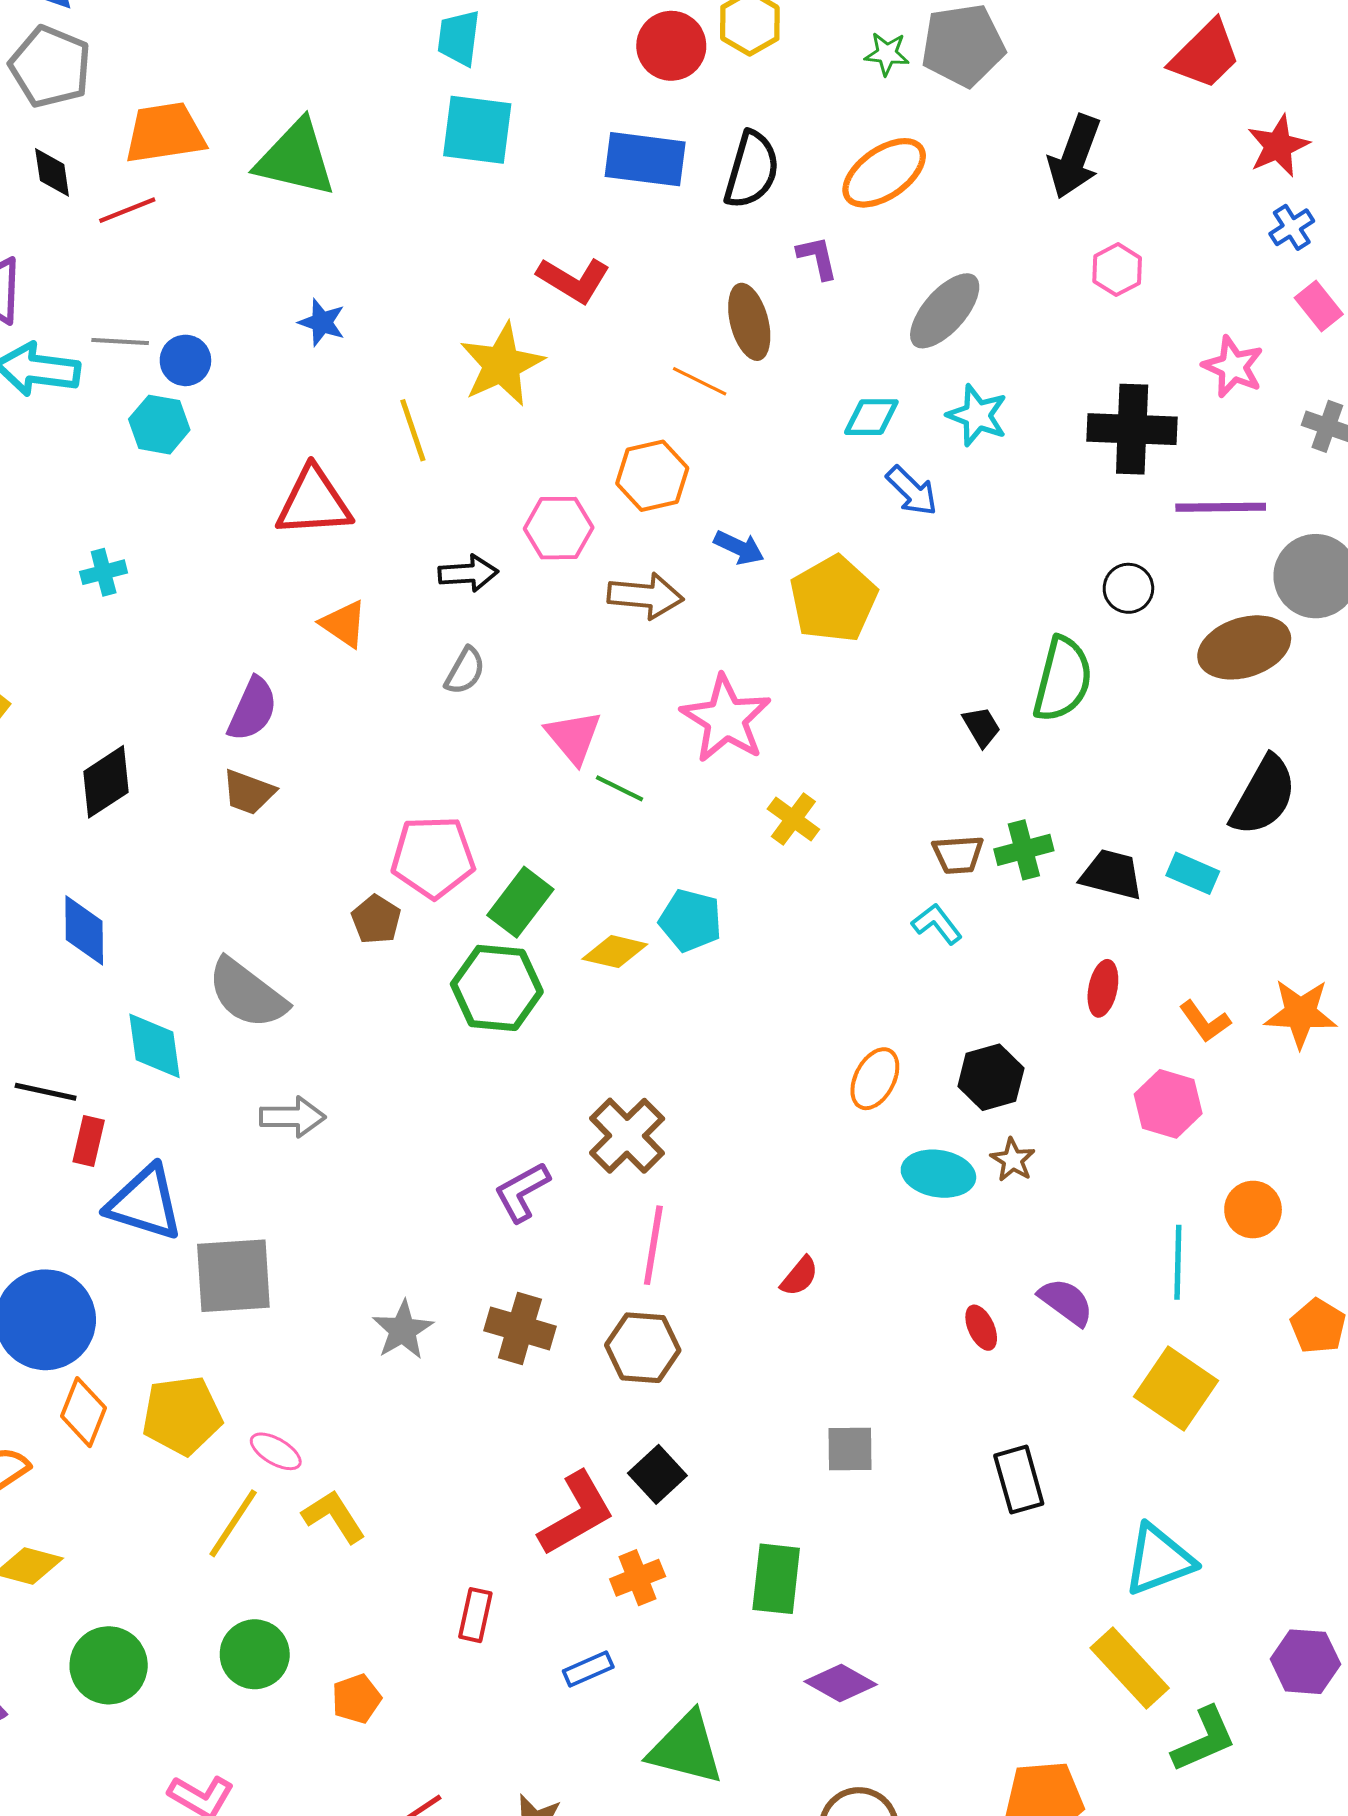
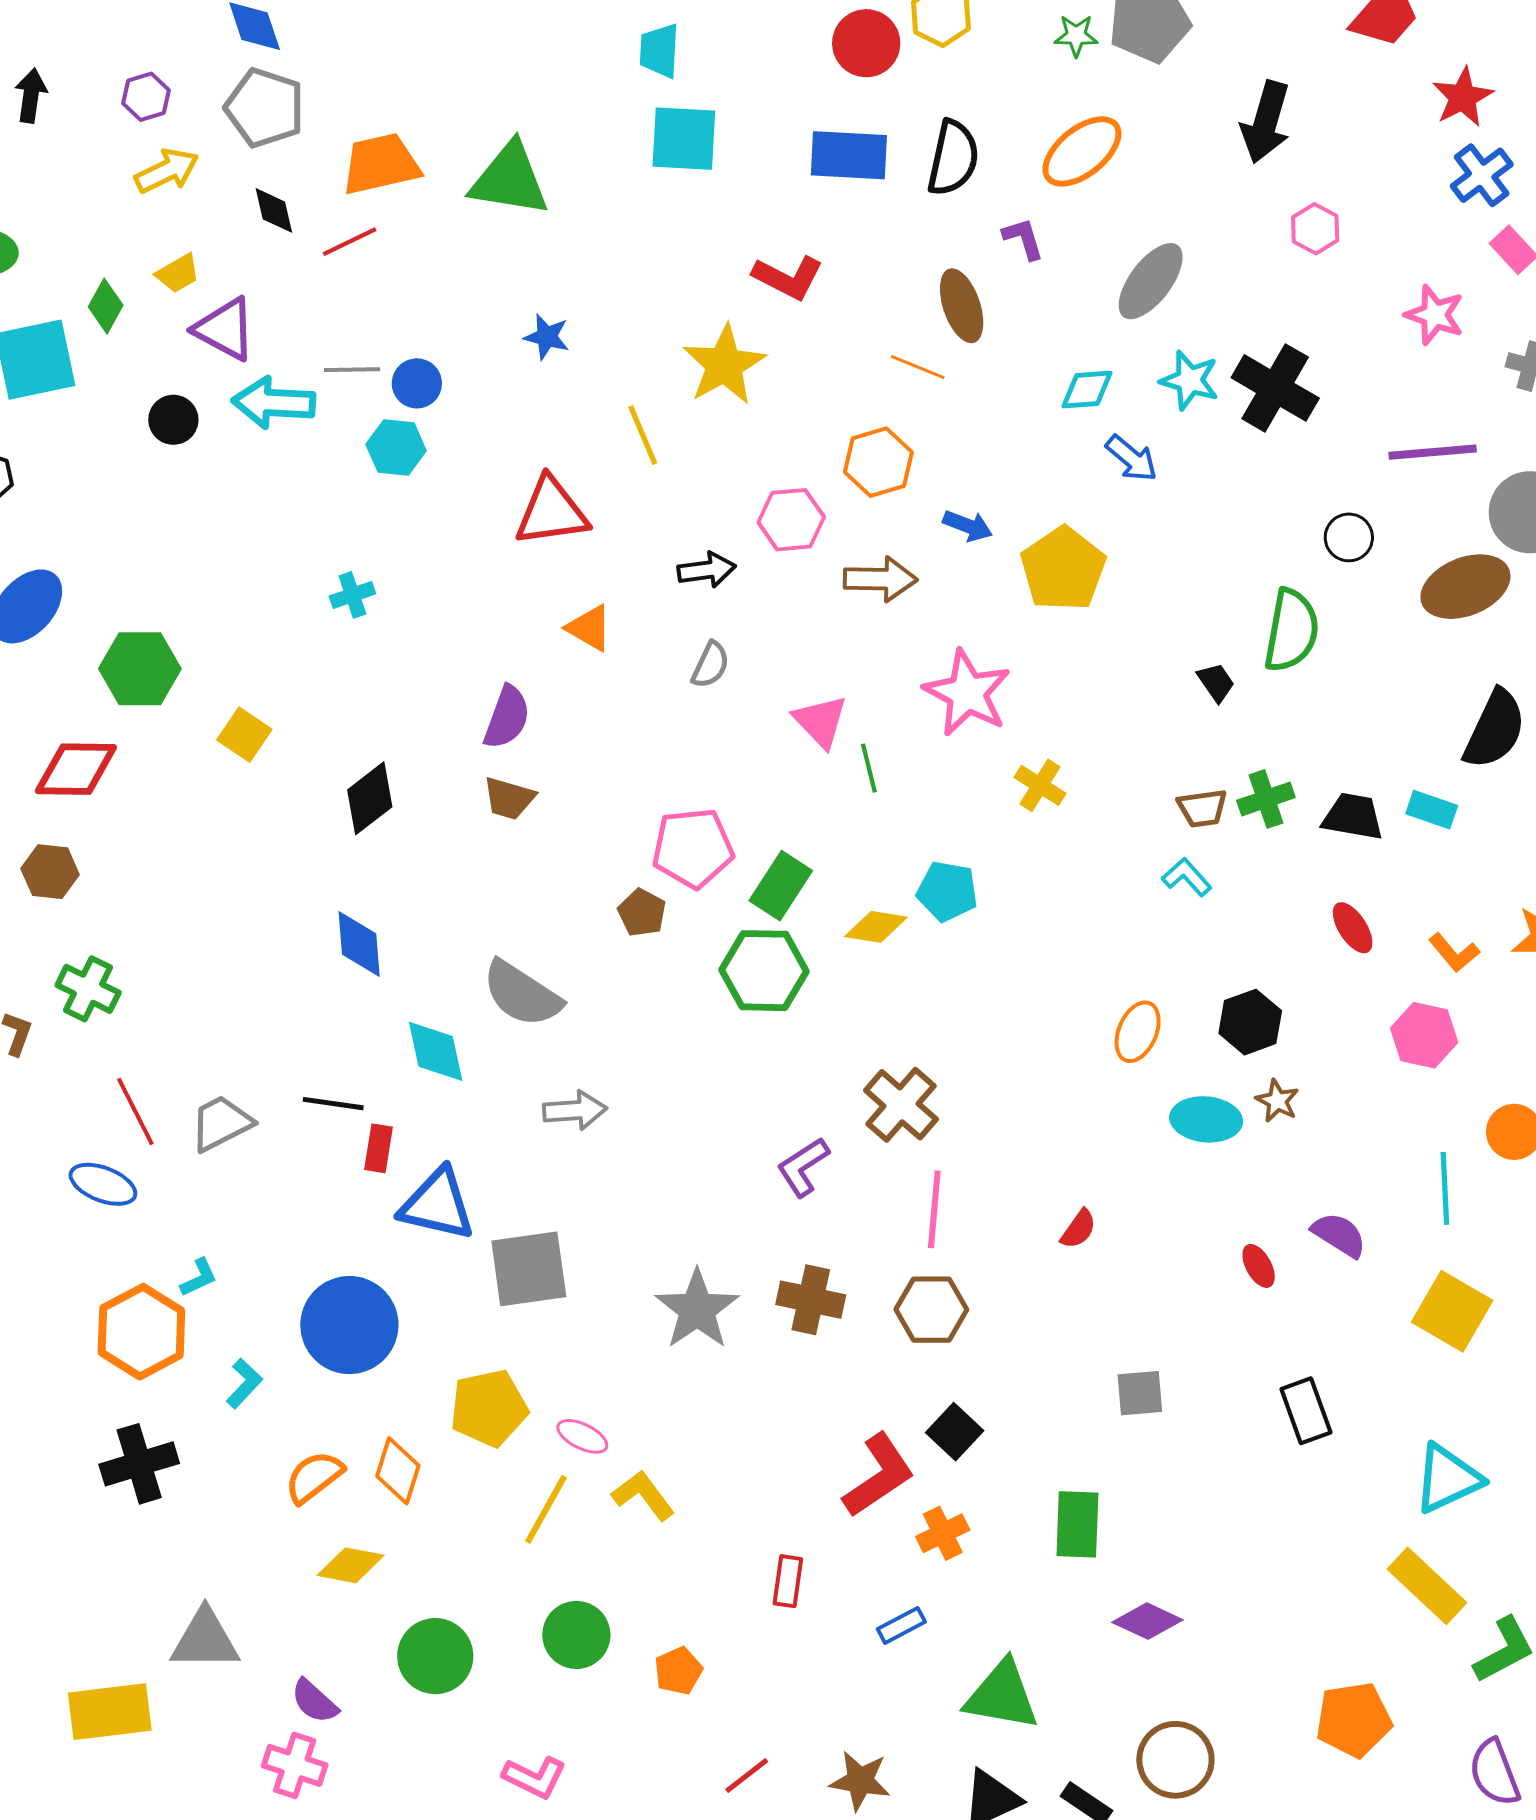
blue cross: (1292, 227) -> (1482, 175), size x1.4
black cross: (1132, 429) -> (1275, 388), moved, turned 32
green line: (619, 788) -> (869, 768), turned 54
red ellipse: (1103, 988) -> (1353, 928), turned -40
gray star: (403, 1330) -> (697, 1309), size x1.4
orange diamond: (83, 1412) -> (398, 1471), moved

